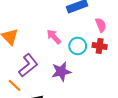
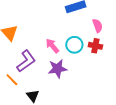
pink arrow: (54, 37) -> (52, 46), moved

